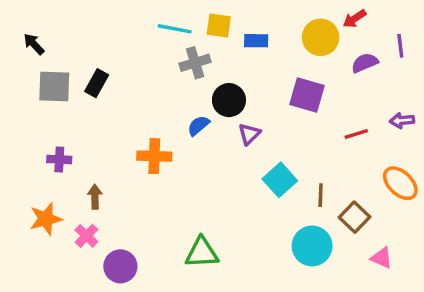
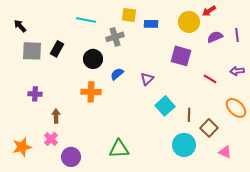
cyan line: (175, 29) -> (86, 20), moved
purple line: (400, 46) -> (237, 35), moved
black circle: (229, 100) -> (93, 59), moved
red line: (356, 134) -> (210, 79), turned 48
orange star: (46, 219) -> (22, 147), moved

